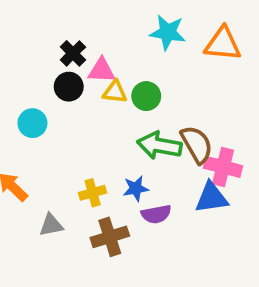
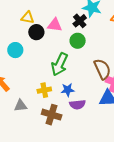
black cross: (73, 53) -> (80, 21), moved
yellow triangle: (115, 92) -> (28, 18), moved
green arrow: (159, 145) -> (60, 64), moved, turned -80
brown cross: (110, 237) -> (52, 115), turned 30

